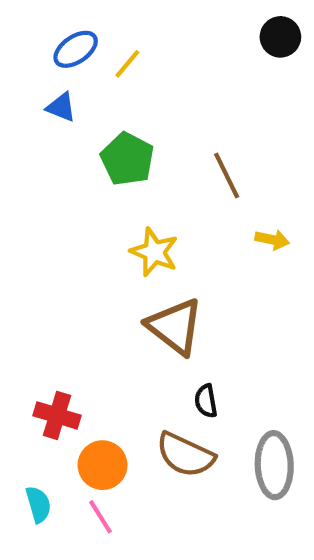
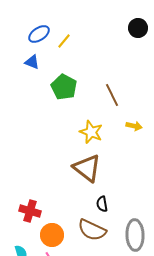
yellow star: (154, 252) -> (91, 132), moved

